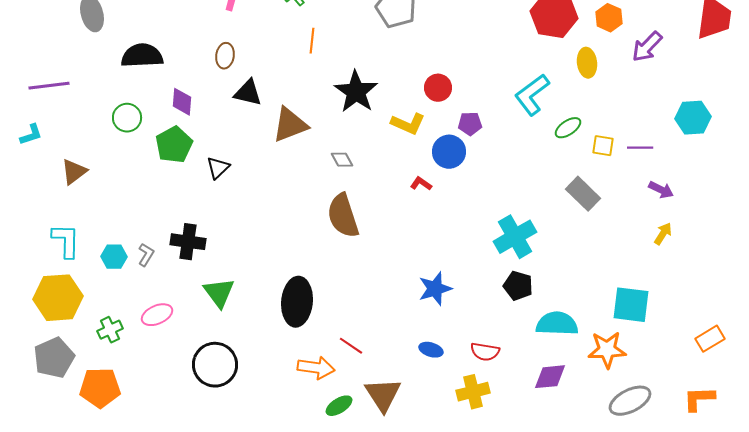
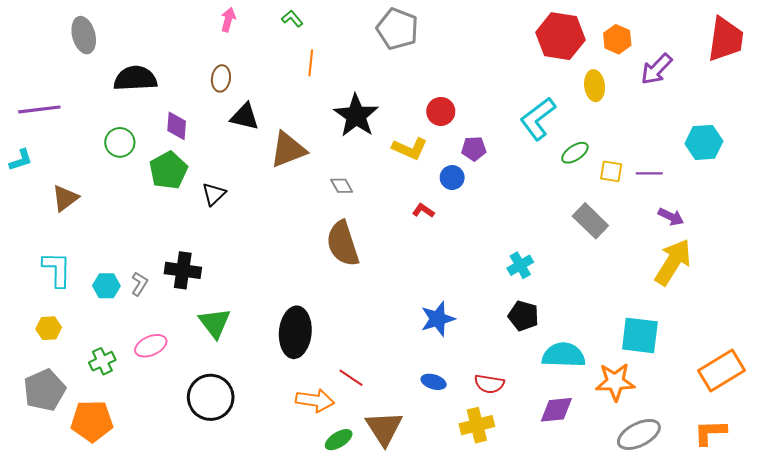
blue circle: (449, 152) -> (452, 178), size x0.7
yellow arrow: (663, 234) -> (673, 262), size x2.0
cyan cross: (515, 237) -> (520, 265), size x0.6
yellow hexagon: (58, 298) -> (49, 328), size x0.5
orange rectangle: (710, 339) -> (721, 370), size x1.5

